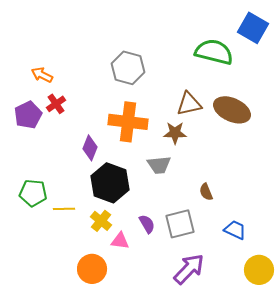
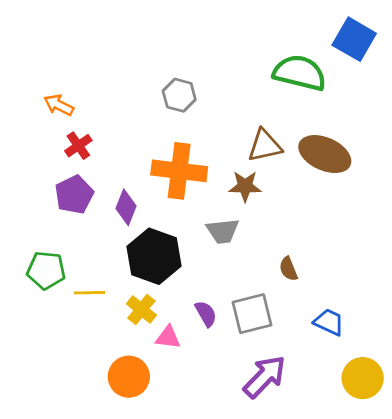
gray hexagon: (128, 68) -> (179, 95), size x0.7
purple pentagon: (28, 115) -> (74, 195), moved

